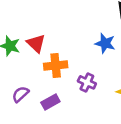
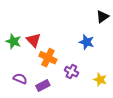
orange cross: (56, 66) -> (48, 58), turned 30
purple semicircle: (20, 94) -> (20, 79), turned 64

